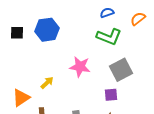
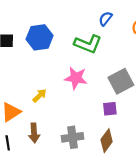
blue semicircle: (107, 13) -> (105, 19), turned -32
green L-shape: (109, 37) -> (88, 44), moved

